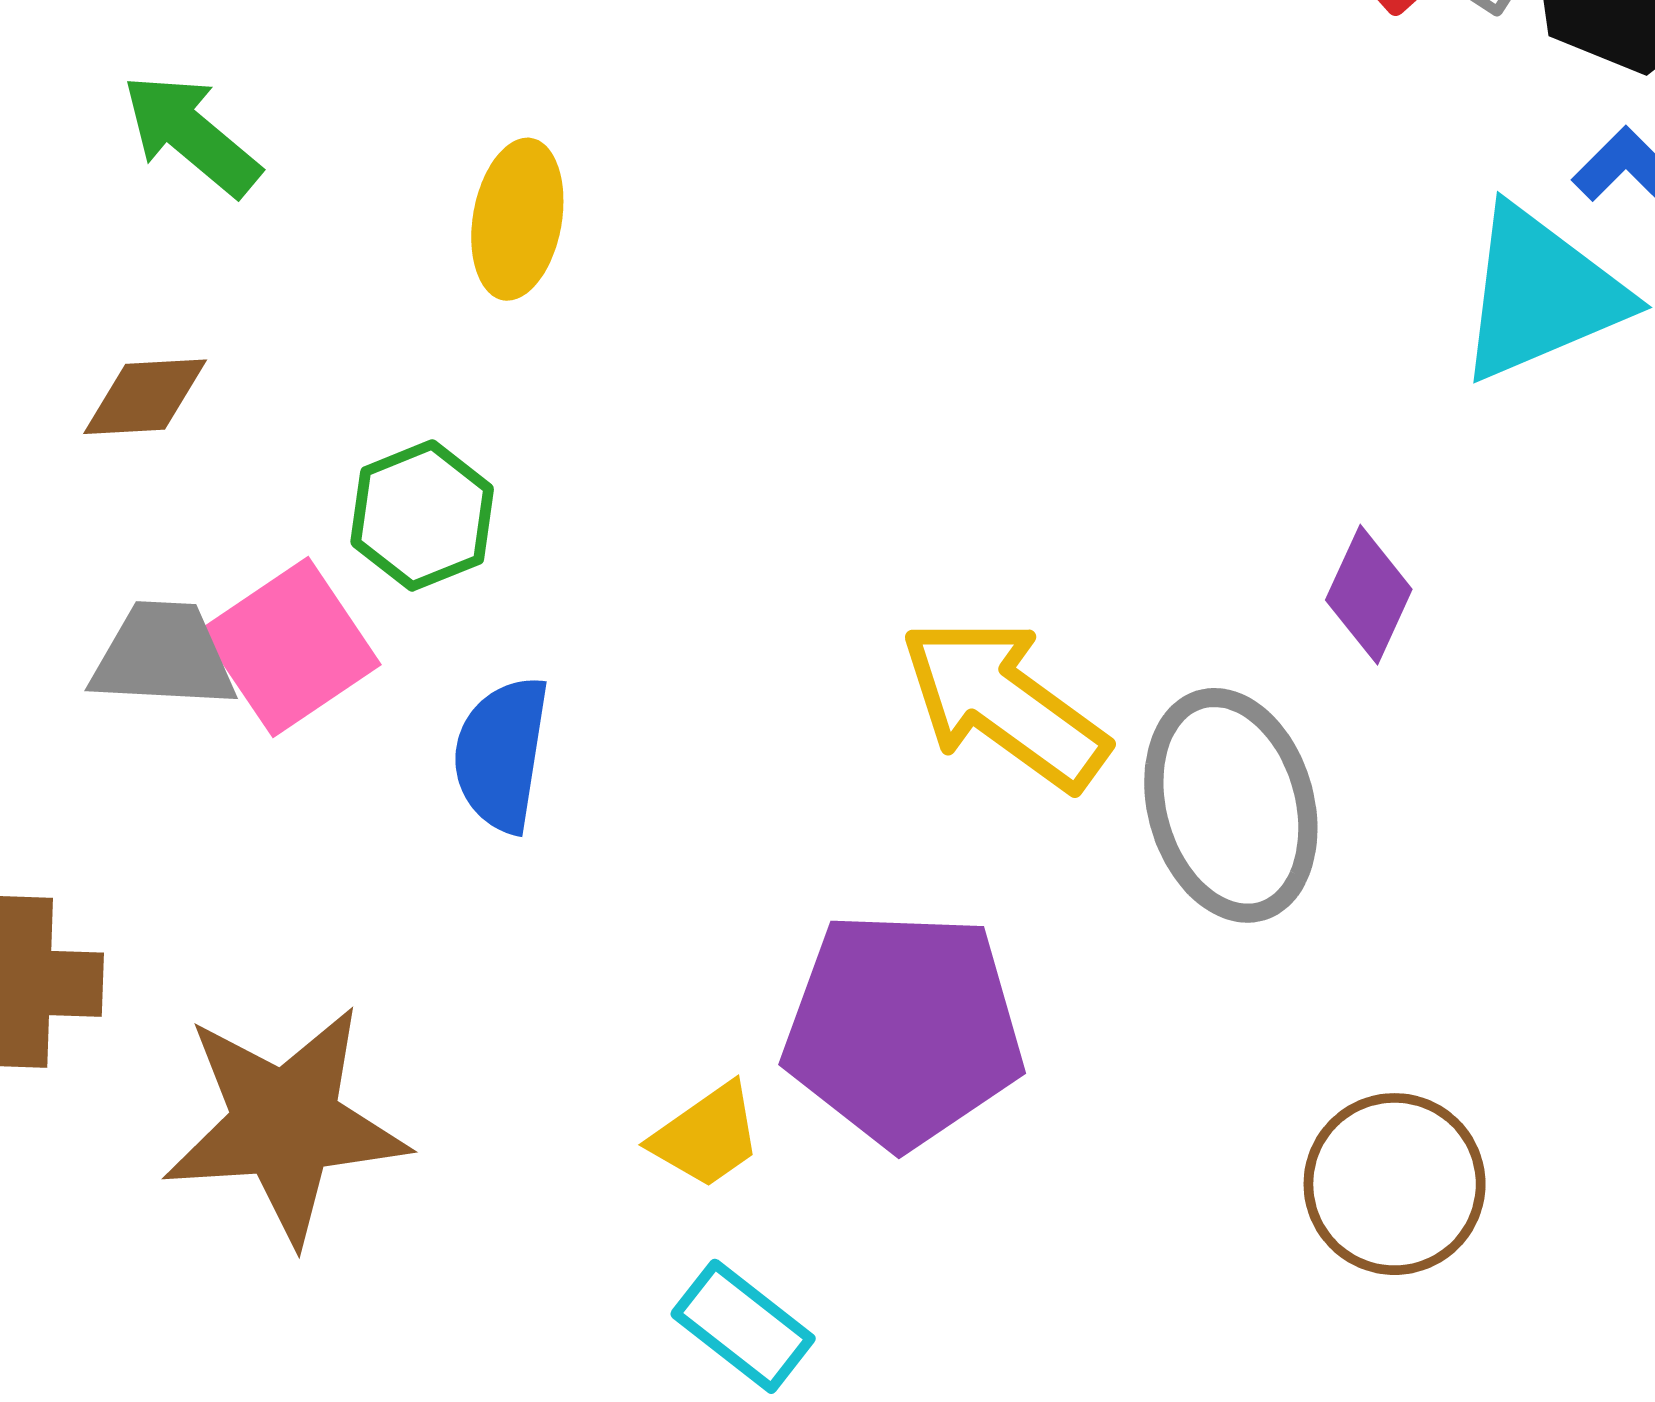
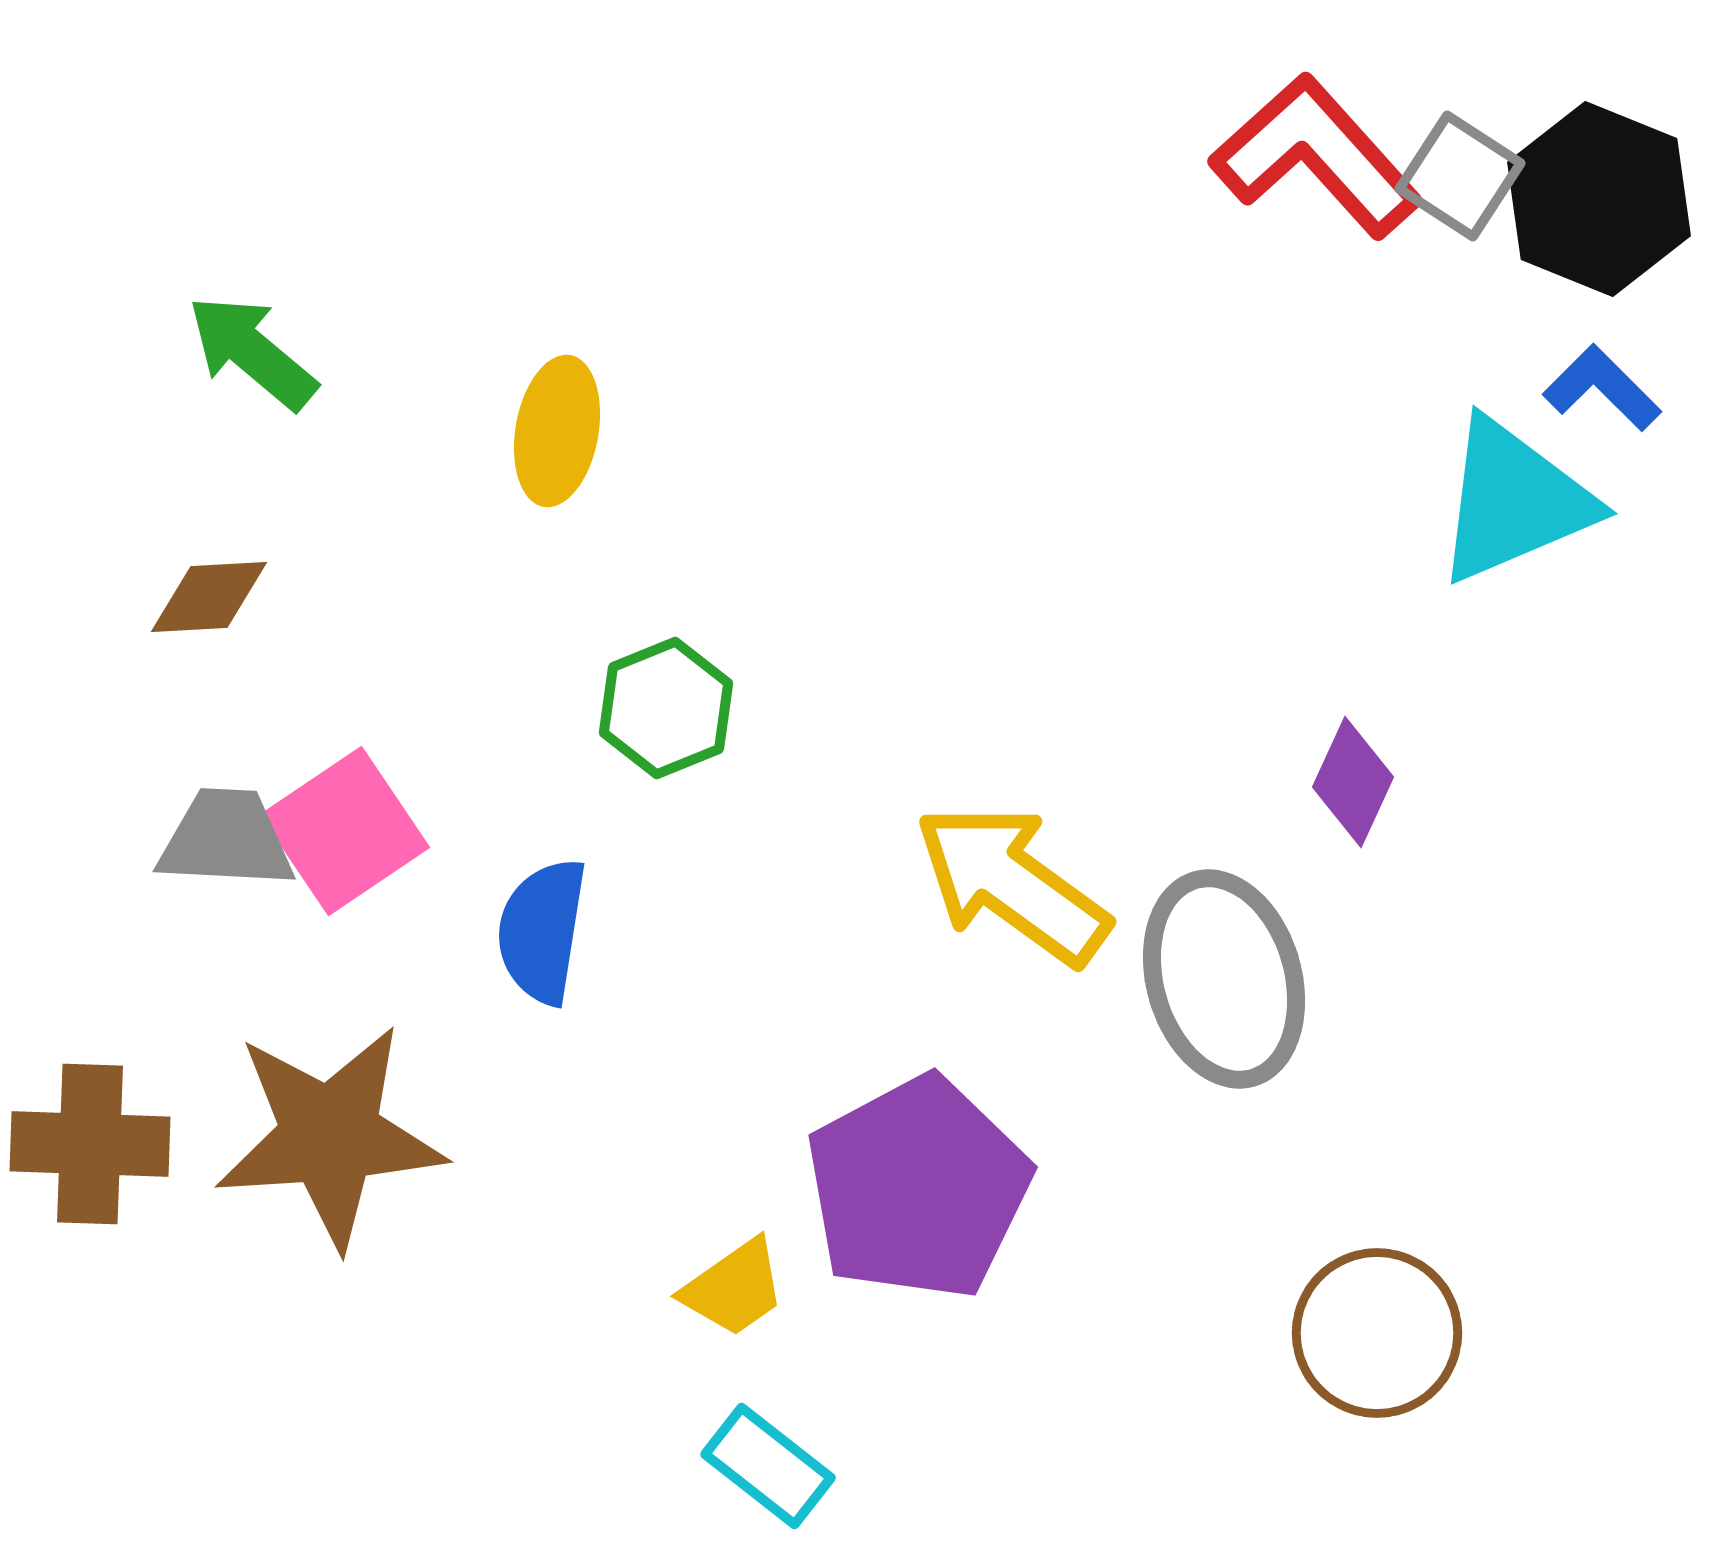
green hexagon: (422, 515) -> (666, 708), moved
purple pentagon: (904, 1029) -> (918, 1188), turned -30
brown star: (285, 1124) -> (330, 1136), moved

